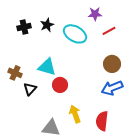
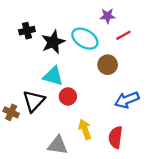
black star: (47, 25) -> (53, 42), moved, size x1.5
brown circle: (112, 64) -> (108, 65), moved
brown cross: (15, 73) -> (11, 112), moved
black triangle: (30, 89) -> (34, 101), size x1.5

